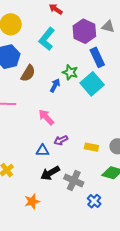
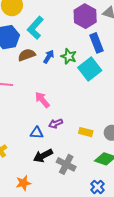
cyan L-shape: (47, 39) -> (35, 28), moved
brown semicircle: (28, 73) -> (27, 55), turned -144
blue arrow: (55, 85) -> (49, 57), moved
blue cross: (94, 201) -> (97, 187), moved

